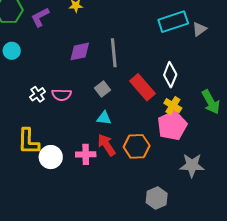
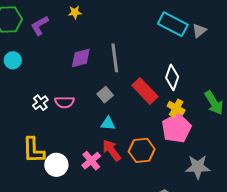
cyan rectangle: (173, 22) -> (173, 24), turned 48
pink cross: (86, 154) -> (91, 161), turned -36

